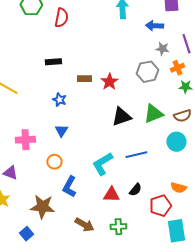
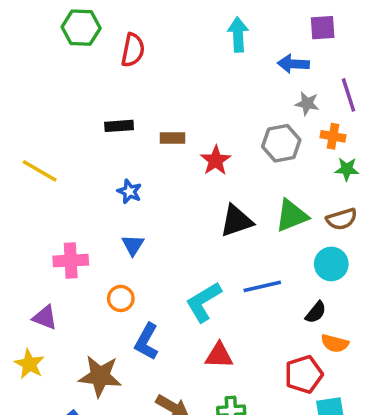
orange cross: (177, 68) -> (333, 136), turned 32
brown rectangle: (84, 79) -> (173, 138), moved
black semicircle: (135, 190) -> (316, 312), moved

